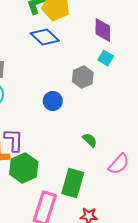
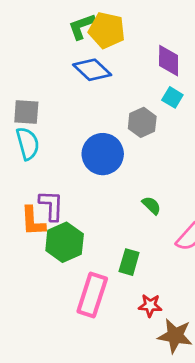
blue circle: (53, 101) -> (103, 154), size x1.6
green rectangle: (73, 183) -> (129, 262), size x0.7

